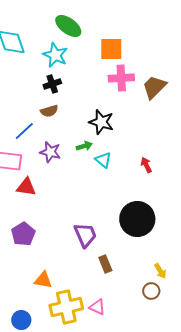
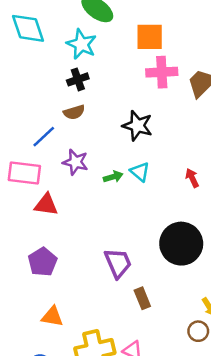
green arrow: (84, 146) -> (113, 177), moved
orange triangle: (43, 280) -> (52, 317), moved

